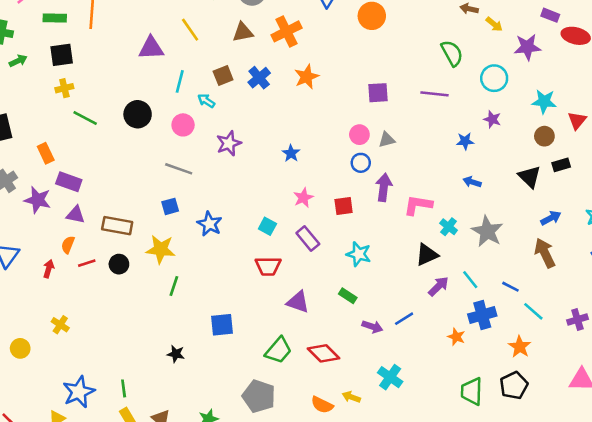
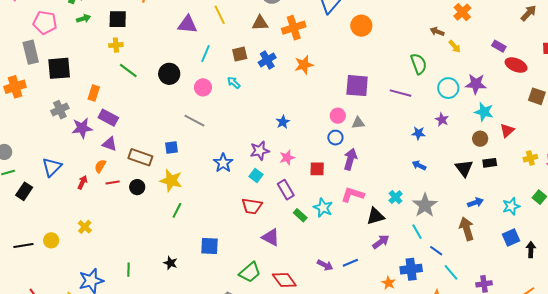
purple star: (527, 47) -> (476, 84), moved
purple square: (378, 93) -> (357, 86), size x1.4
cyan arrow: (206, 101) -> (234, 83), moved
purple star: (229, 143) -> (260, 151), moved
orange rectangle: (46, 153) -> (94, 93), turned 35
purple star: (38, 200) -> (82, 128), turned -30
pink L-shape: (418, 205) -> (353, 195), moved
blue square: (170, 206) -> (172, 147), moved
blue star: (210, 224) -> (223, 163), moved
cyan line: (470, 280) -> (417, 232), moved
green rectangle: (348, 296) -> (300, 215), moved
green line: (124, 388) -> (129, 270), moved

